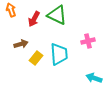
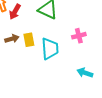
red arrow: (34, 19) -> (15, 12), moved
yellow rectangle: (36, 58) -> (29, 40), moved, turned -48

